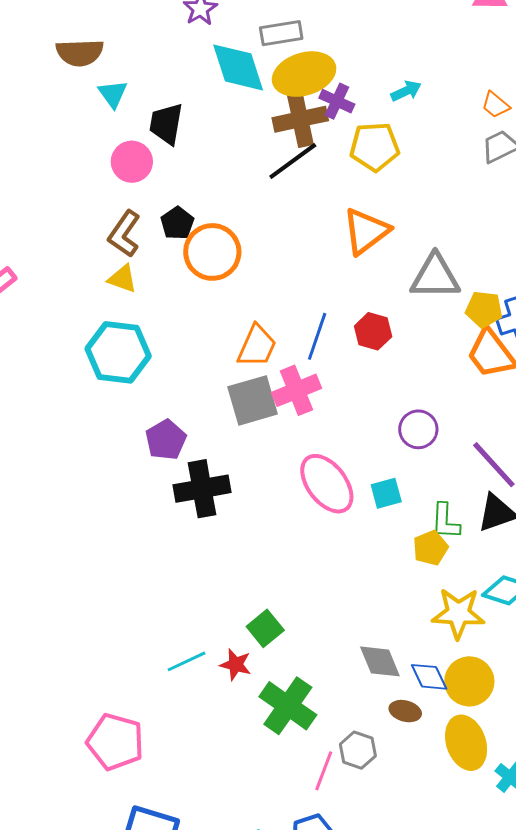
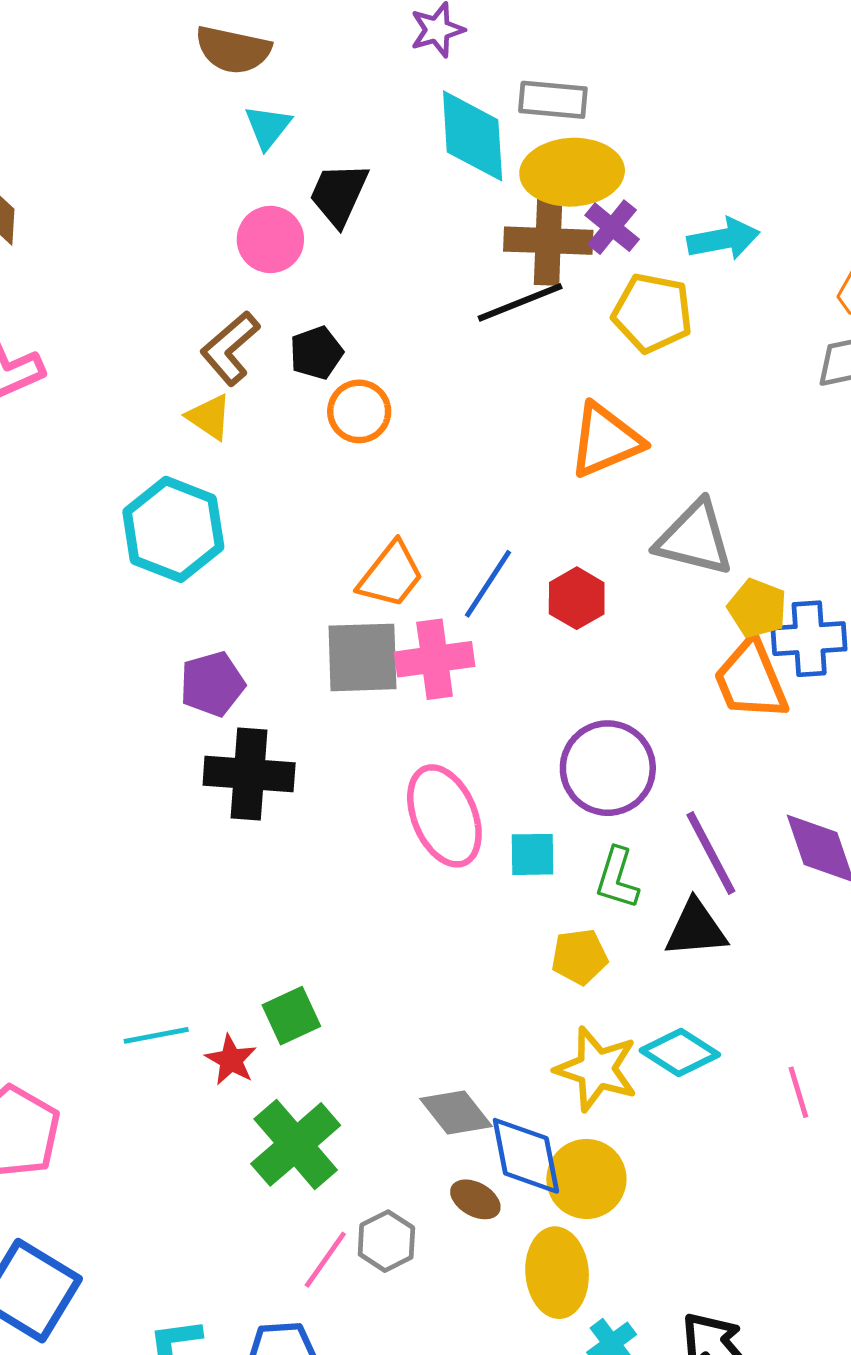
cyan arrow: (406, 91) -> (723, 239), size x1.4
orange circle: (212, 252) -> (359, 411), size x0.7
purple circle: (418, 429) -> (608, 768), size x1.5
green L-shape: (445, 521) -> (617, 878), moved
gray diamond: (380, 661) -> (456, 1112), turned -30
blue diamond: (429, 677) -> (526, 1156), size x1.4

